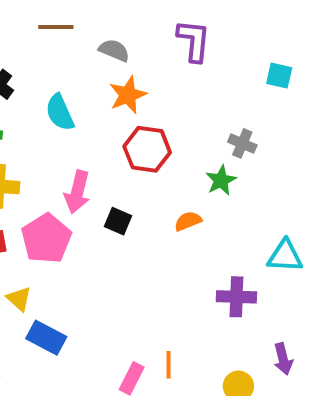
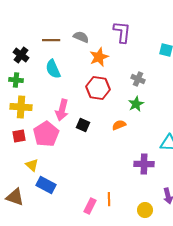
brown line: (56, 27) -> (51, 40), moved
orange star: (128, 95) -> (99, 57), moved
gray cross: (242, 143) -> (138, 79), moved

